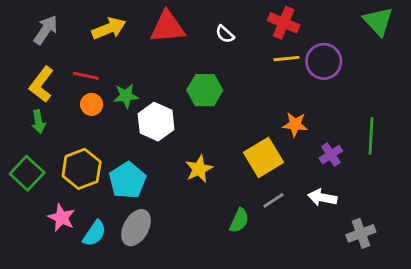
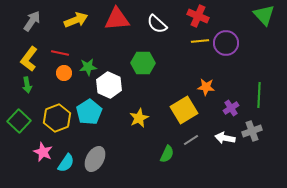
white semicircle: (225, 34) -> (157, 24), size x1.5
cyan pentagon: (127, 180) -> (89, 112), moved
gray cross: (361, 233) -> (252, 131), moved

